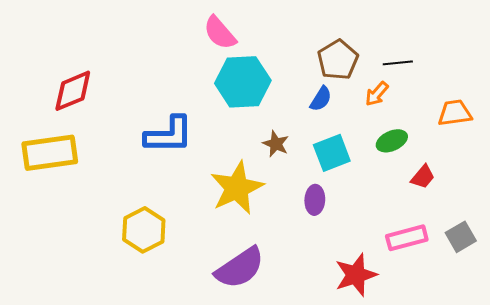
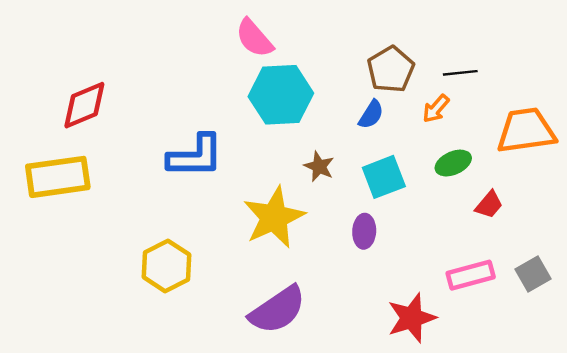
orange trapezoid: (455, 113) -> (526, 131), size x1.5

